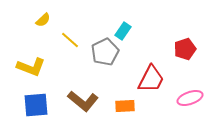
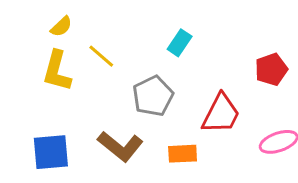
gray pentagon: (105, 52) -> (153, 96), moved
yellow L-shape: (31, 67) -> (57, 71), moved, turned 84

